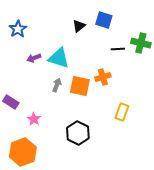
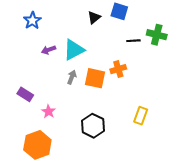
cyan triangle: (59, 58) -> (74, 50), turned -45
yellow rectangle: (122, 112) -> (141, 116), moved

